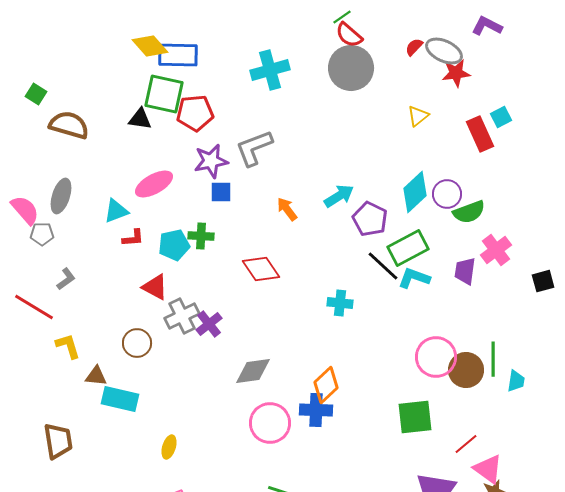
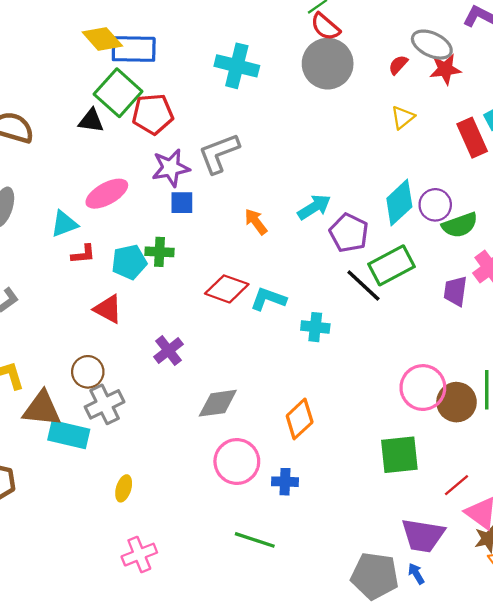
red semicircle: (414, 47) -> (398, 65), moved
cyan cross: (270, 70) -> (237, 66), turned 30
green square: (164, 94) -> (118, 93), turned 30
red diamond: (261, 269) -> (227, 289), turned -36
cyan L-shape: (414, 278) -> (268, 299), moved
gray cross: (182, 316) -> (105, 404), moved
brown triangle: (96, 376) -> (42, 409), size x1.6
blue cross: (316, 410) -> (285, 482), moved, size x0.7

